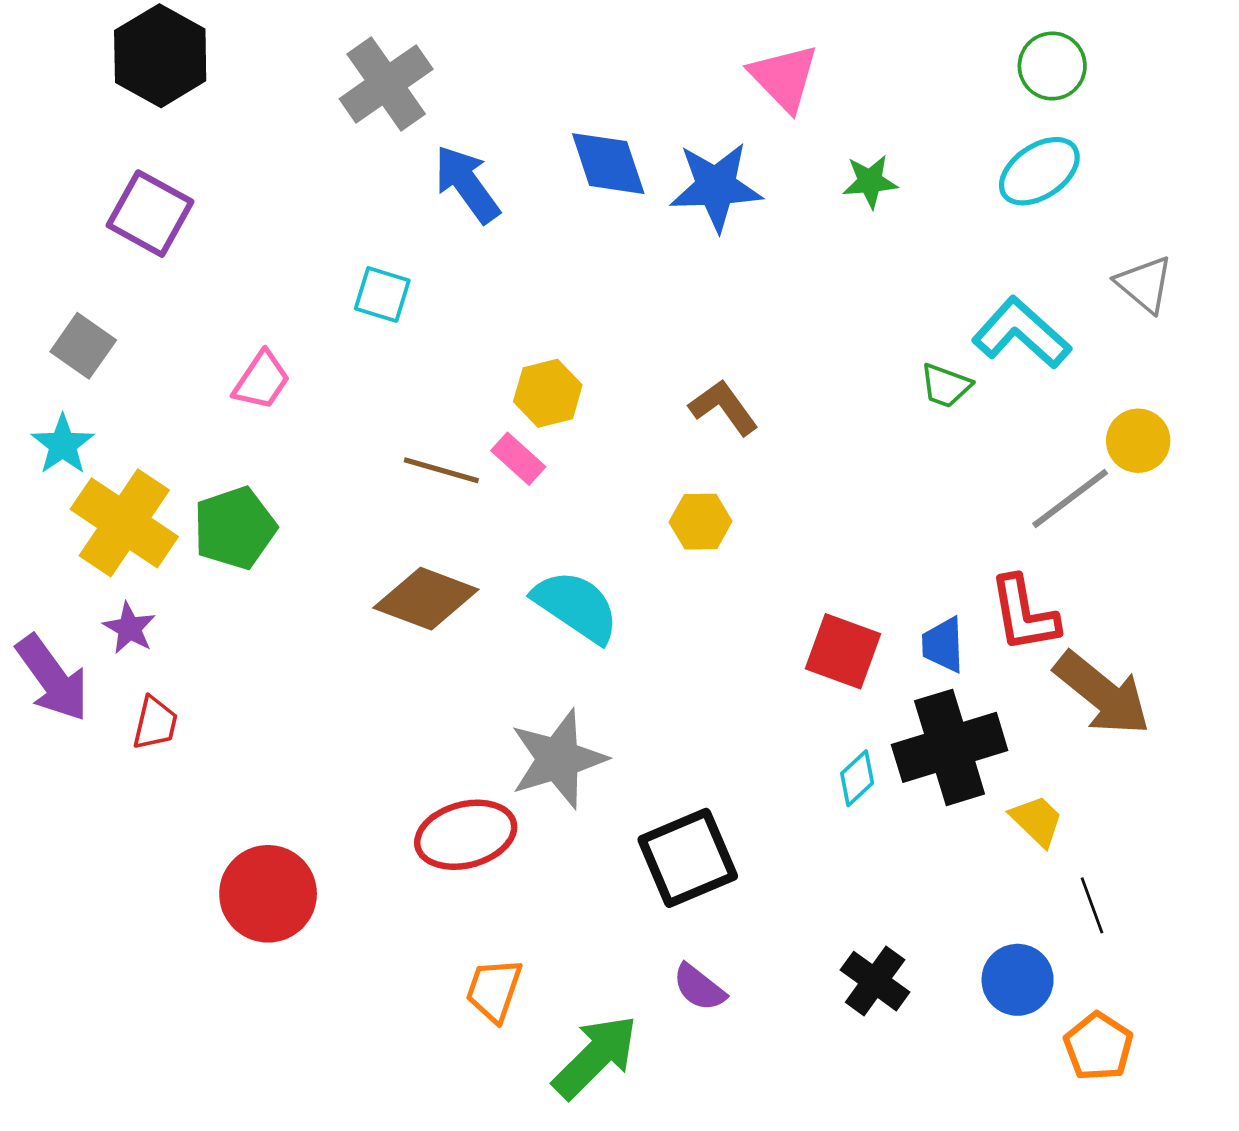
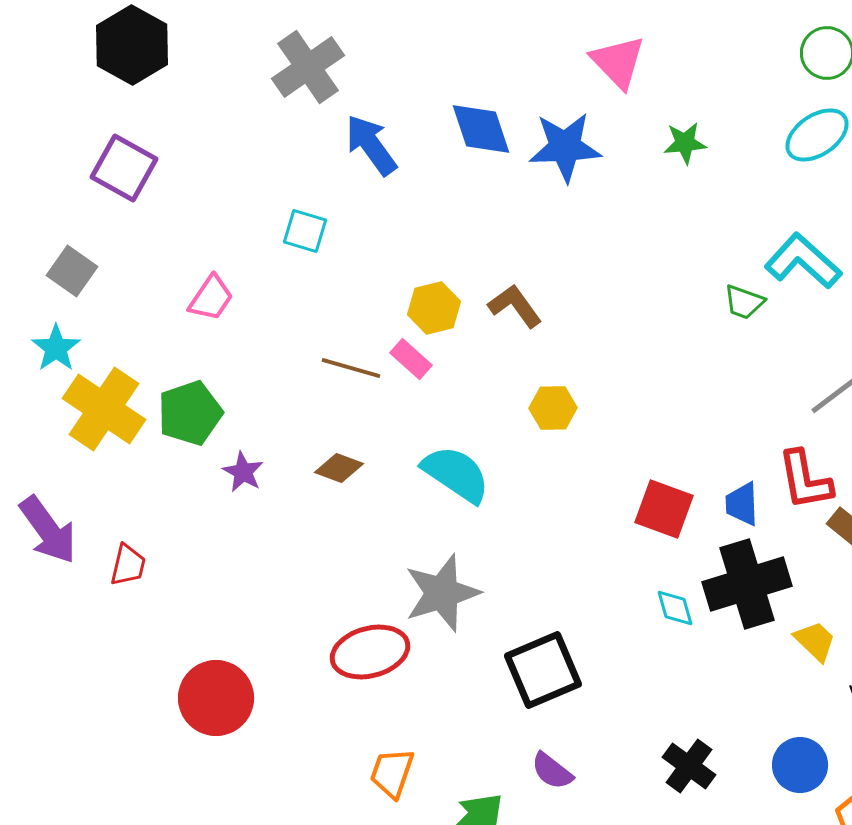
brown L-shape: (724, 407) -> (515, 306), moved
brown diamond: (426, 599) -> (339, 468), size x0.6
purple star: (129, 628) -> (243, 472), moved
cyan diamond: (857, 778) -> (675, 608), turned -63

